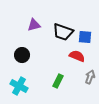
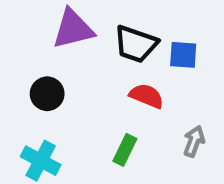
purple triangle: (34, 25) -> (73, 29), size x1.5
red semicircle: (77, 56) -> (146, 96), moved

